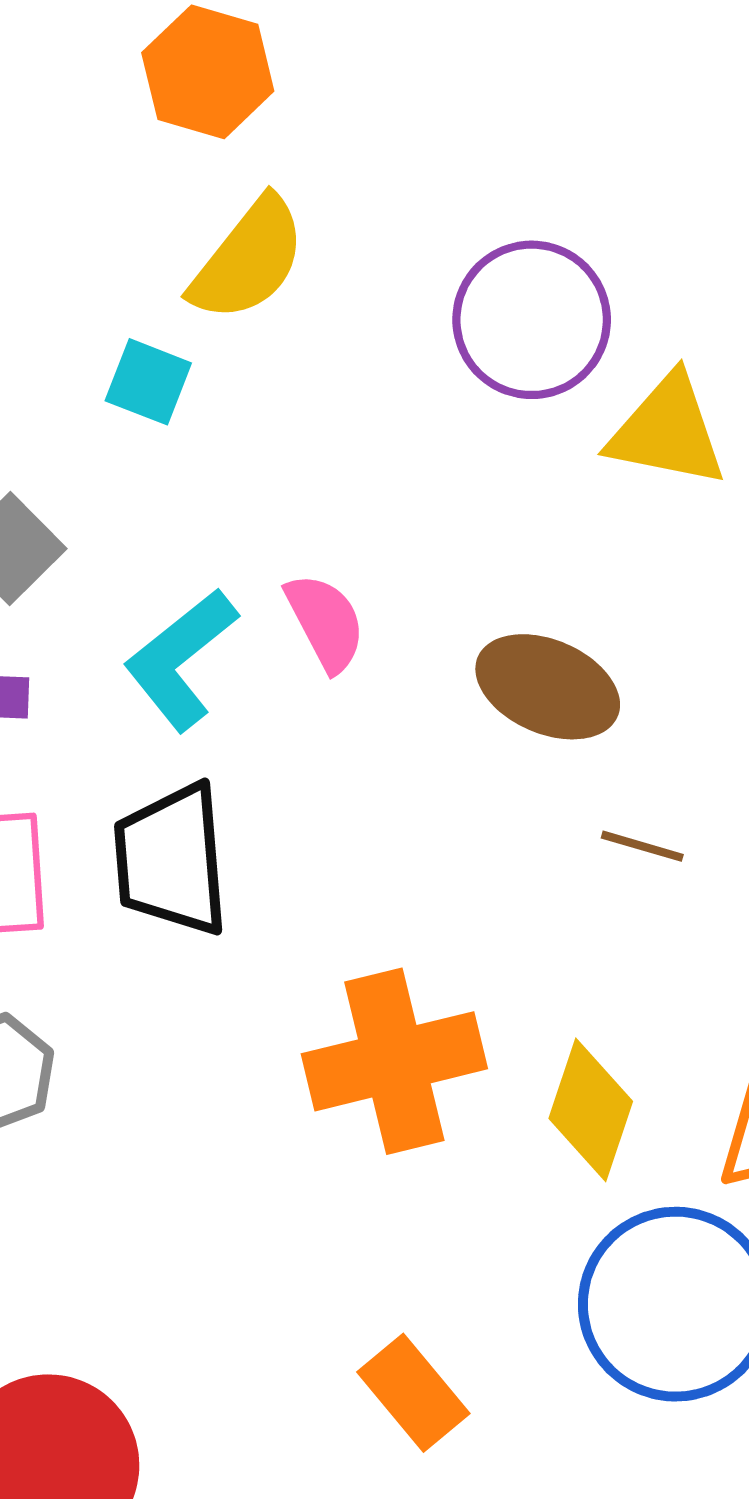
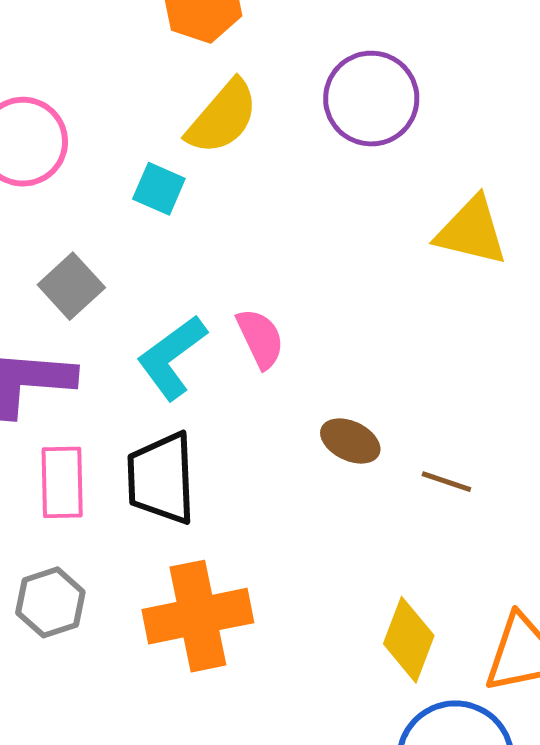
purple circle: (532, 320) -> (371, 99), moved
brown ellipse: (548, 687) -> (350, 441), moved, size x0.7
orange cross: (394, 1061) -> (198, 616), moved

